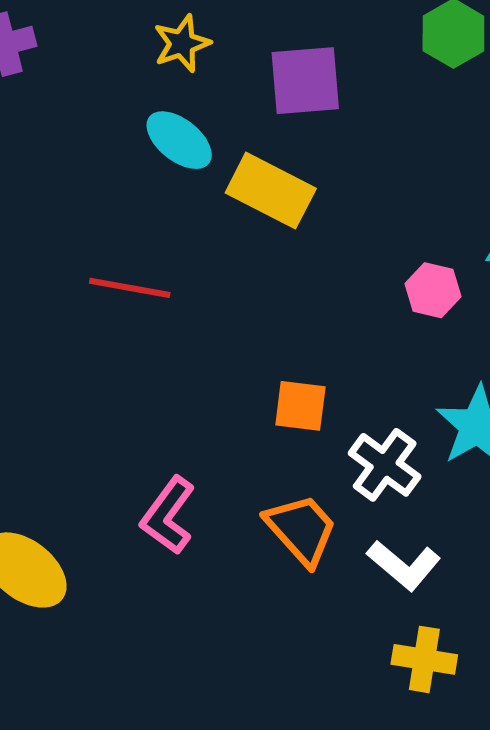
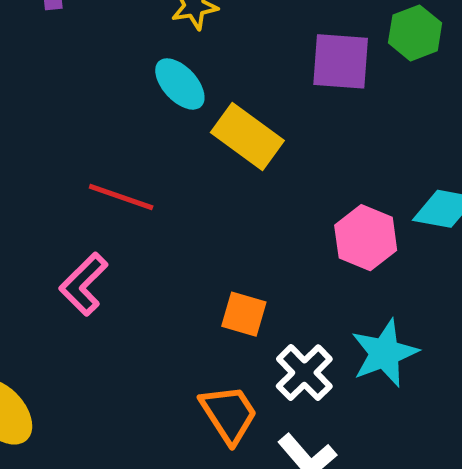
purple square: (305, 81) -> (341, 61), moved
pink hexagon: (433, 290) -> (366, 238), size x1.4
pink L-shape: (168, 515) -> (84, 284), moved

